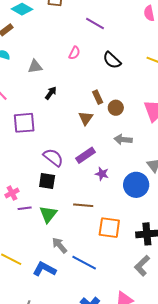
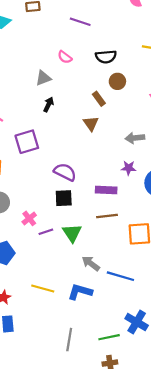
pink semicircle: (74, 53) -> (65, 57), turned 112
black semicircle: (112, 60) -> (106, 57), turned -36
gray triangle: (35, 67) -> (43, 78), moved
brown circle: (116, 108) -> (117, 81), moved
purple rectangle: (86, 155) -> (106, 190), moved, turned 48
purple star: (102, 174) -> (129, 168), moved

